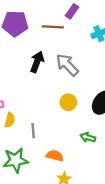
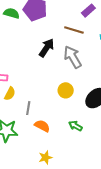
brown line: (53, 27) -> (74, 30), moved
orange semicircle: (55, 156) -> (42, 126), moved

